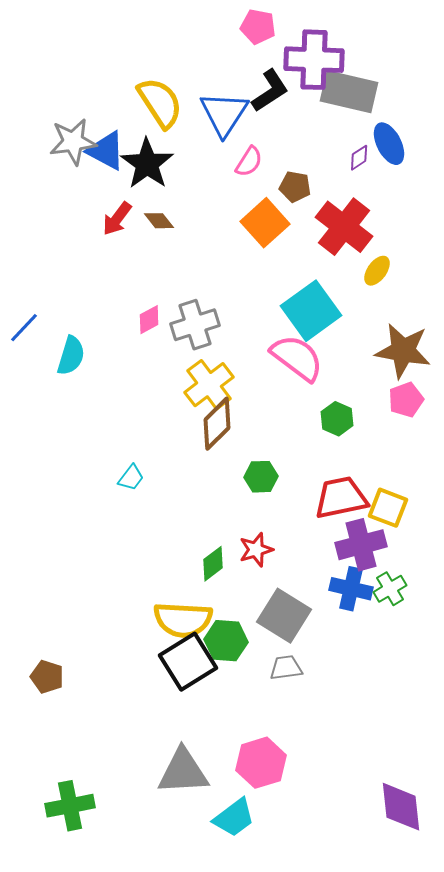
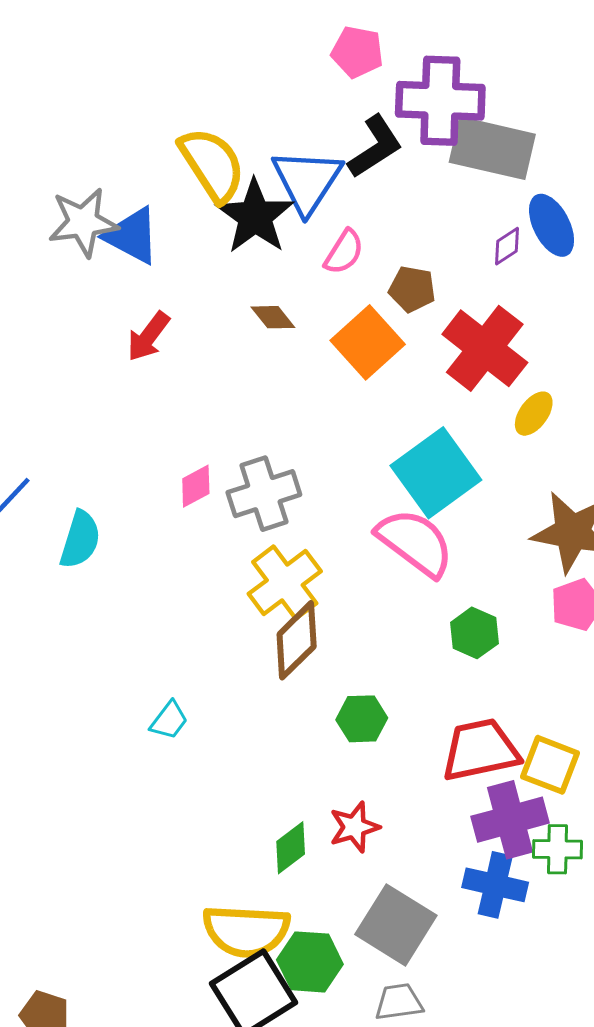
black star: (147, 164) -> (255, 216), moved
brown diamond: (159, 221) -> (273, 317), moved
green cross: (390, 589) -> (557, 849), moved, turned 32

